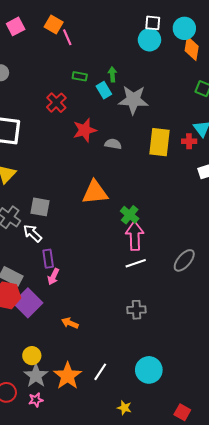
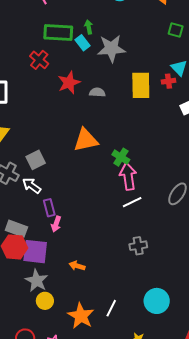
green rectangle: (80, 76) -> (58, 32), size x2.0
gray square: (40, 207) -> (36, 160), turned -30
purple square: (28, 303) -> (35, 252), turned -32
gray star: (36, 376) -> (37, 281), moved

